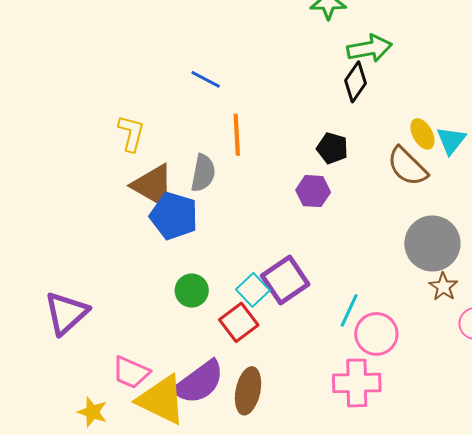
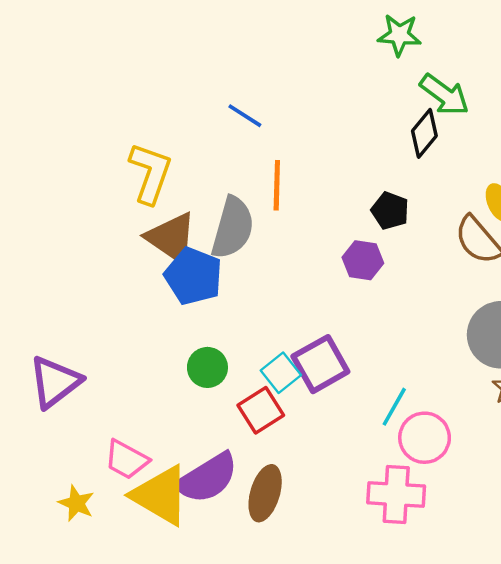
green arrow: (369, 48) -> (444, 95), turned 42
yellow L-shape: (131, 133) -> (150, 173), size x1.4
gray semicircle: (203, 173) -> (233, 228), size x1.4

